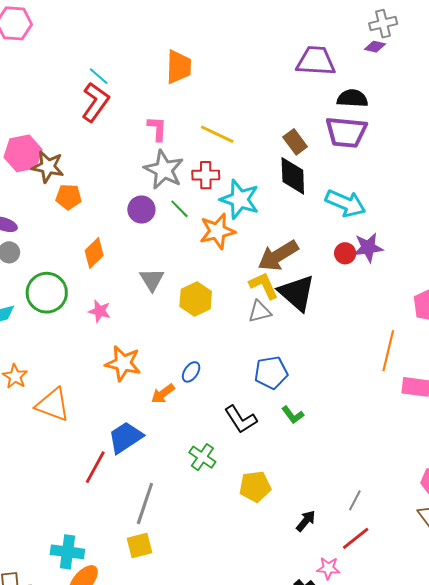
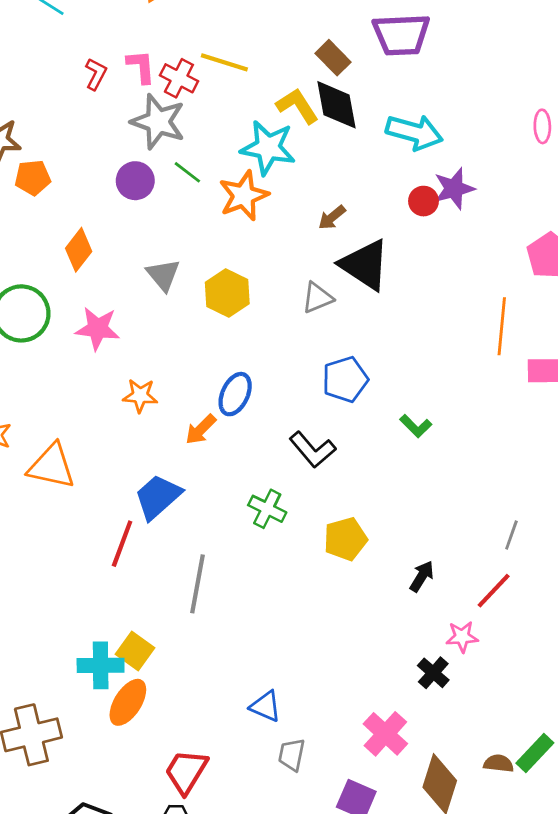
red L-shape: (95, 102) -> (96, 74), moved, size x0.6
red cross: (206, 175) -> (179, 78), moved, turned 36
brown arrow: (278, 256) -> (332, 217), size x0.5
yellow L-shape: (264, 286) -> (297, 106), moved
pink star: (100, 311) -> (98, 328), size x1.4
orange star: (123, 363) -> (140, 396), size x0.7
blue ellipse: (191, 372) -> (235, 394), size x1.4
green L-shape: (293, 415) -> (416, 426), moved
gray line: (355, 500) -> (511, 535), moved
yellow square: (140, 545) -> (135, 651), moved, turned -32

